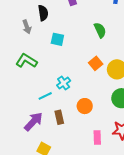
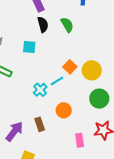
black semicircle: (43, 13) -> (43, 25), moved
green semicircle: (100, 30) -> (67, 25), moved
cyan line: (45, 96) -> (57, 81), moved

